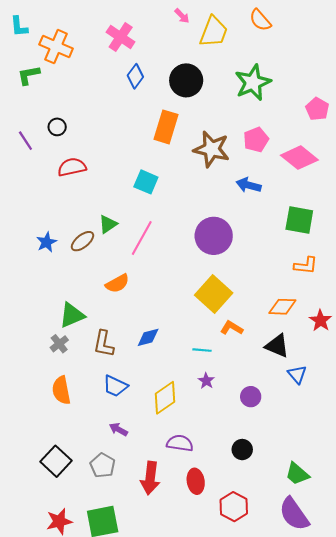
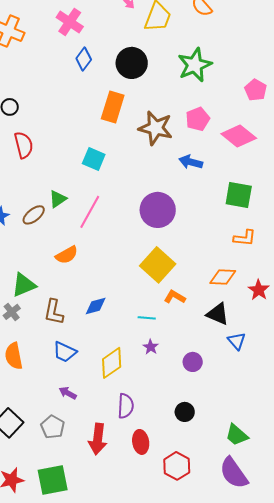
red semicircle: (72, 167) -> (24, 145), turned 88
purple semicircle: (180, 443) -> (126, 406), turned 85

